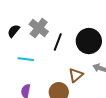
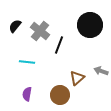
black semicircle: (14, 31) -> (15, 26), moved
black circle: (89, 41) -> (90, 25), moved

